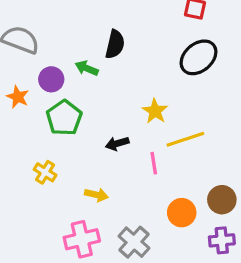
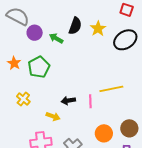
purple circle: (51, 79) -> (35, 33), moved
orange star: (18, 97) -> (14, 63), moved
yellow star: (155, 111) -> (98, 29), moved
black arrow: (117, 143) -> (68, 101), moved

